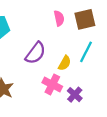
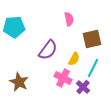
brown square: (85, 19) -> (92, 39), moved
cyan line: (86, 52) -> (93, 68), moved

